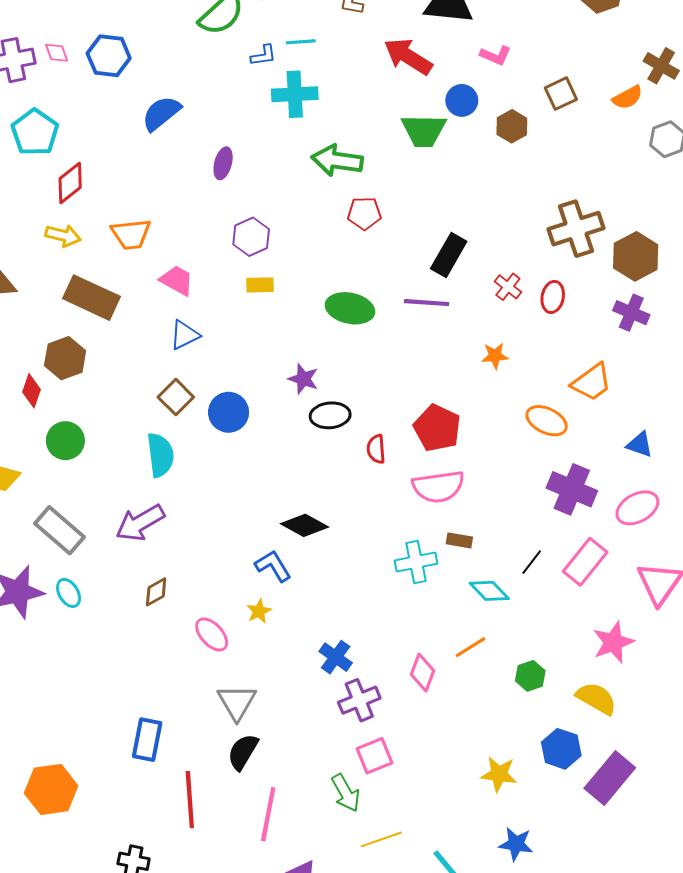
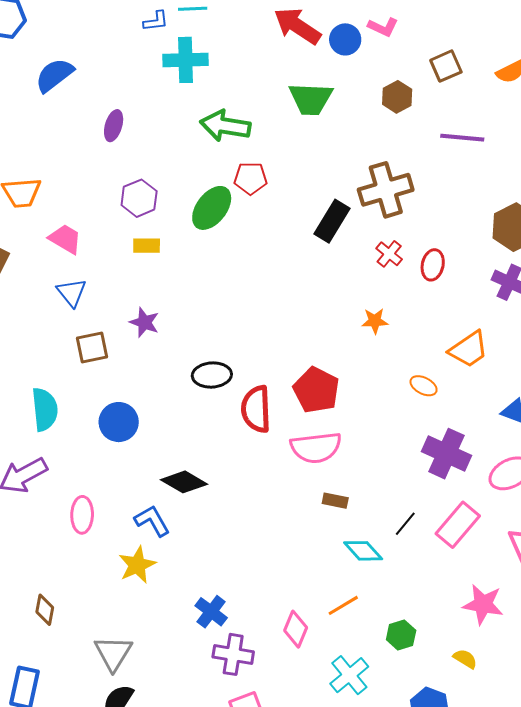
blue circle: (462, 100) -> (345, 39), moved
brown cross: (576, 229) -> (386, 190), moved
purple line: (427, 303) -> (462, 138), moved
green ellipse: (350, 308) -> (212, 208), moved, turned -66
blue triangle: (185, 335) -> (71, 293), turned -44
purple star: (303, 379) -> (144, 322), moved
brown square: (176, 397) -> (92, 348), moved, turned 32
blue circle: (229, 412) -> (119, 422), moved
orange ellipse: (547, 421) -> (424, 386), size x0.7
red semicircle: (376, 449) -> (256, 409), size x1.6
cyan cross: (416, 562) -> (349, 675), moved, turned -30
brown diamond: (156, 592) -> (45, 610), moved, turned -52
yellow star: (259, 611) -> (137, 565), size x1.5
pink ellipse: (212, 634) -> (82, 515), moved, turned 42
pink star: (613, 642) -> (483, 604), turned 30
yellow semicircle: (596, 698) -> (465, 659), size x0.6
purple cross: (359, 700) -> (233, 654), turned 30

